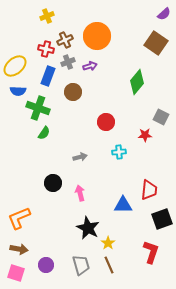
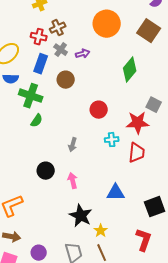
orange circle: (97, 36) -> (107, 24), moved
gray cross: (68, 62) -> (61, 50), turned -32
red star: (145, 135) -> (138, 123), size x1.6
gray arrow: (80, 157) -> (73, 145), turned 120
red trapezoid: (149, 190) -> (137, 153), moved

